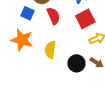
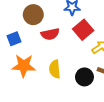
blue square: (28, 13) -> (14, 39), moved, turned -32
red semicircle: (53, 16) -> (50, 34), turned 114

